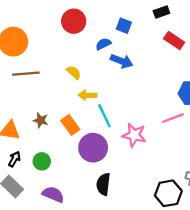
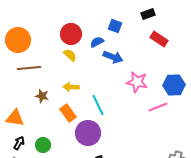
red circle: (74, 21) -> (71, 34), moved
yellow semicircle: (74, 72) -> (70, 55), moved
yellow arrow: (87, 95) -> (71, 87), moved
brown star: (41, 120) -> (42, 96), moved
pink star: (134, 135) -> (137, 82), moved

